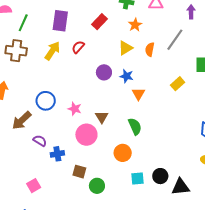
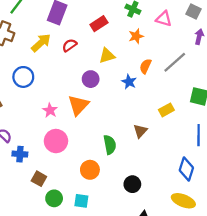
yellow triangle: (125, 48) -> (107, 56), moved
blue star: (126, 76) -> (129, 82), moved
orange triangle: (138, 94) -> (78, 105), moved, size x1.5
blue circle: (46, 101) -> (23, 77), moved
brown triangle: (102, 117) -> (140, 131), moved
black circle: (160, 176) -> (132, 184), moved
cyan square: (137, 178) -> (81, 201), moved

